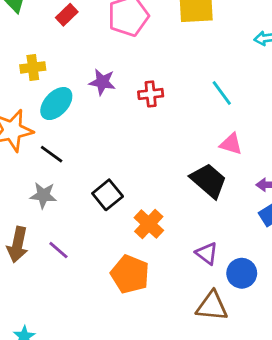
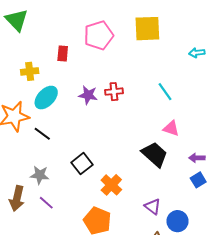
red rectangle: (67, 15) -> (63, 53), moved, turned -42
purple star: (102, 82) -> (88, 95), moved
gray star: (43, 195) -> (40, 175), moved

